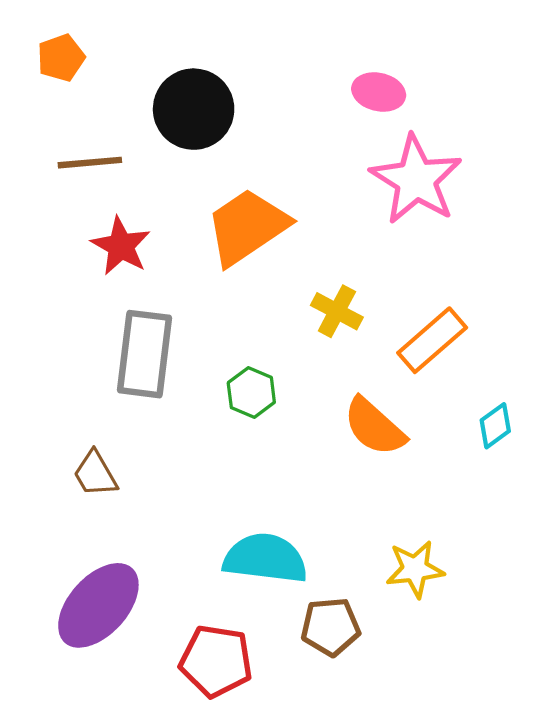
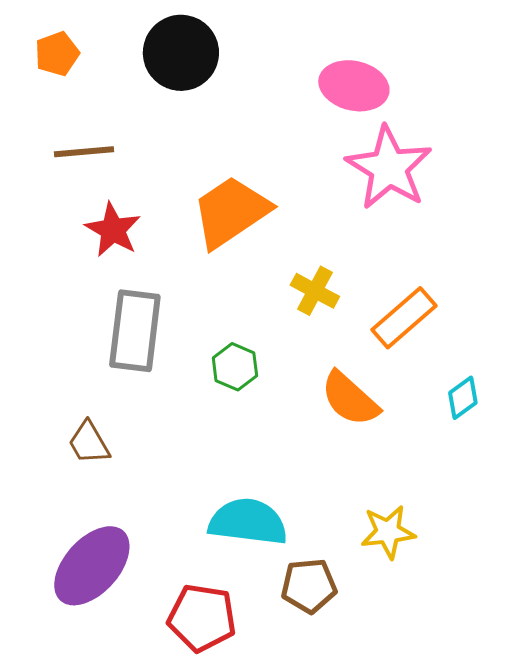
pink ellipse: (379, 92) -> (354, 86), size x1.4
black circle: (194, 109) -> (181, 53), moved

